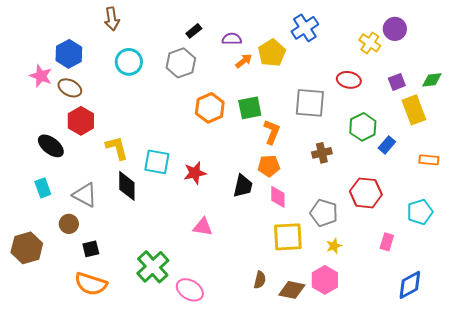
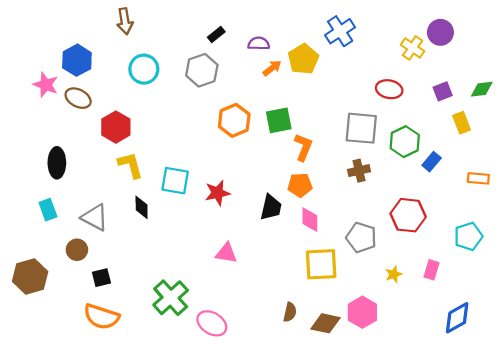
gray square: (310, 103) -> (361, 128), moved
yellow rectangle: (414, 110) -> (462, 123), size x0.7
red hexagon: (81, 121) -> (116, 127), moved
black ellipse: (51, 146) -> (57, 163), turned 52
black diamond: (127, 186) -> (142, 207), size x0.7
yellow star: (334, 246) -> (394, 274), moved

